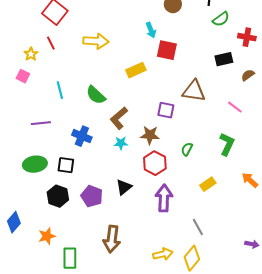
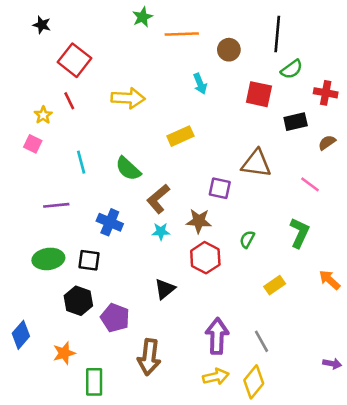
red square: (167, 50) -> (259, 94), moved
purple pentagon: (92, 196) -> (115, 318), moved
purple arrow: (164, 198) -> (217, 336), moved

